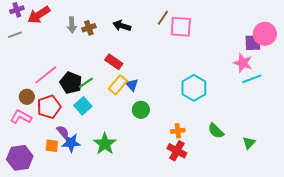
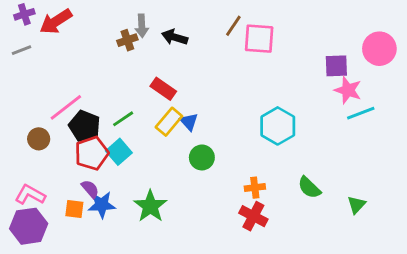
gray arrow: (72, 25) -> (142, 26), moved
purple square: (253, 43) -> (336, 66), moved
black pentagon: (71, 83) -> (84, 126), moved
red pentagon: (49, 107) -> (92, 153), moved
pink L-shape: (21, 117) -> (30, 195), moved

